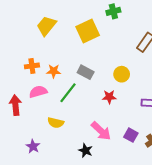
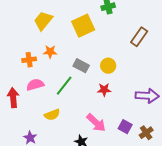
orange star: (54, 71) -> (50, 52), moved
yellow circle: (122, 74) -> (108, 66), moved
yellow semicircle: (56, 123) -> (52, 115), turned -35

